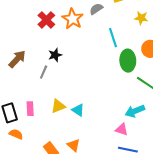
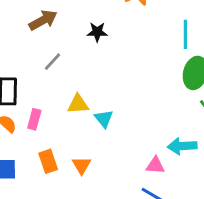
gray line: (44, 72) -> (53, 62), moved
pink rectangle: (30, 109) -> (34, 119), moved
pink triangle: (122, 129) -> (155, 165), turned -32

